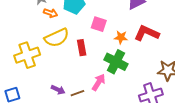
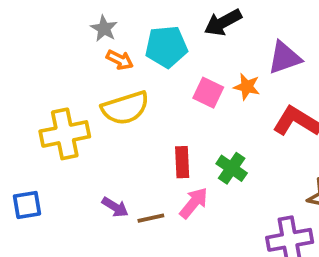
orange star: (121, 37) -> (247, 87), moved
red rectangle: (82, 48) -> (182, 162), moved
green cross: (116, 62) -> (232, 168), size x0.7

